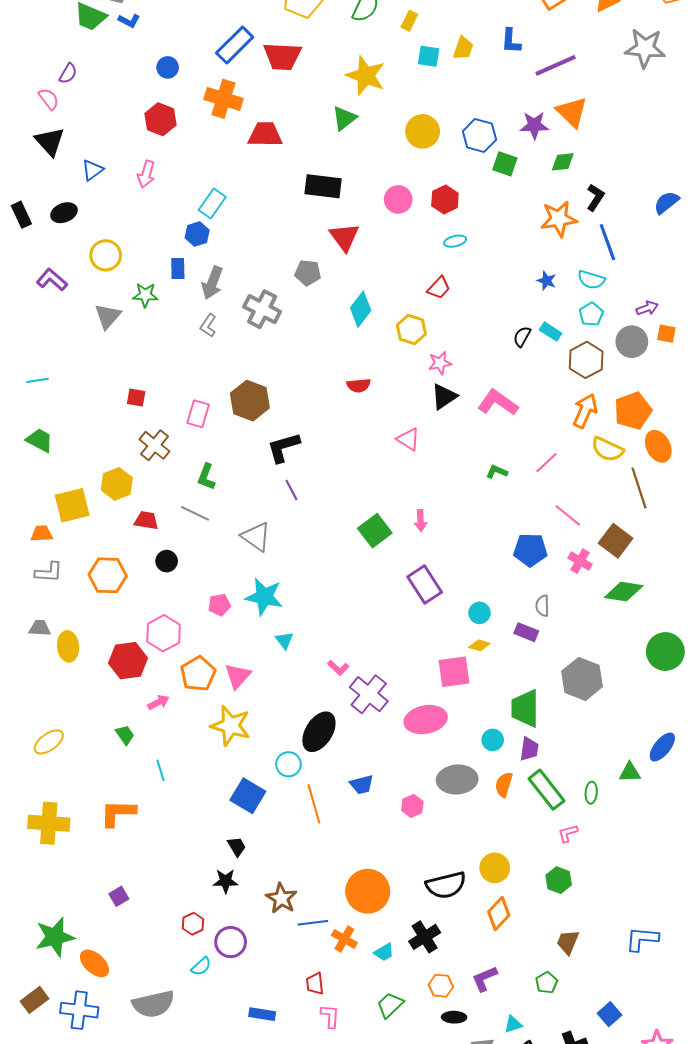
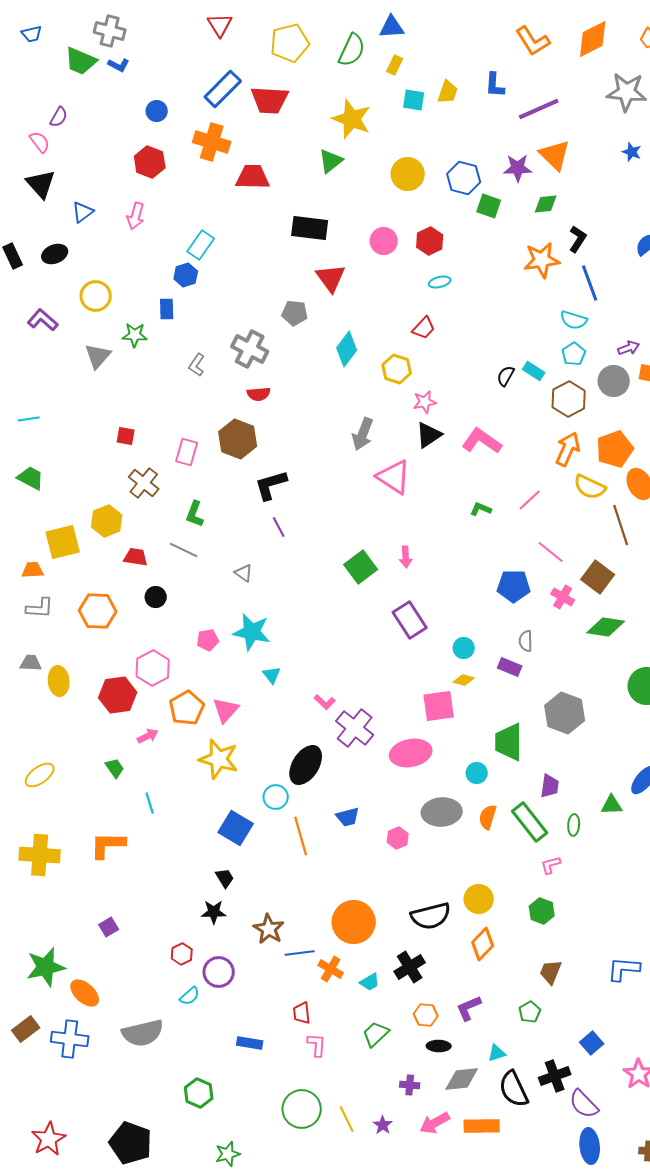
blue star: (547, 281) -> (632, 152), moved
gray arrow: (212, 283) -> (363, 434), moved
red semicircle: (359, 385) -> (259, 394), moved
pink triangle: (408, 439) -> (394, 477), size x1.5
gray triangle: (256, 537) -> (244, 573), size x0.6
purple trapezoid: (529, 749) -> (550, 786), moved

